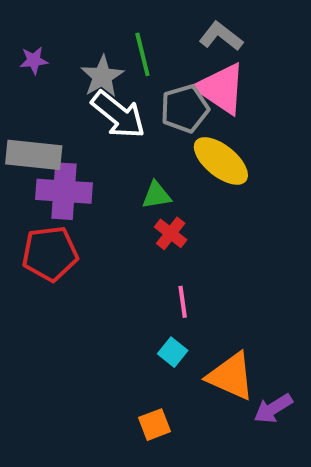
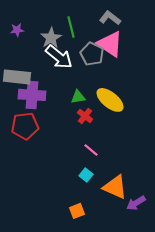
gray pentagon: (185, 109) -> (92, 54), turned -30
yellow ellipse: (221, 161) -> (110, 100), moved
pink line: (183, 302) -> (91, 150), turned -42

